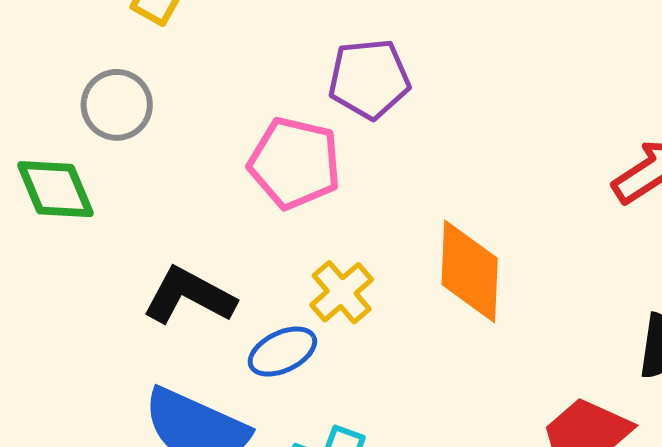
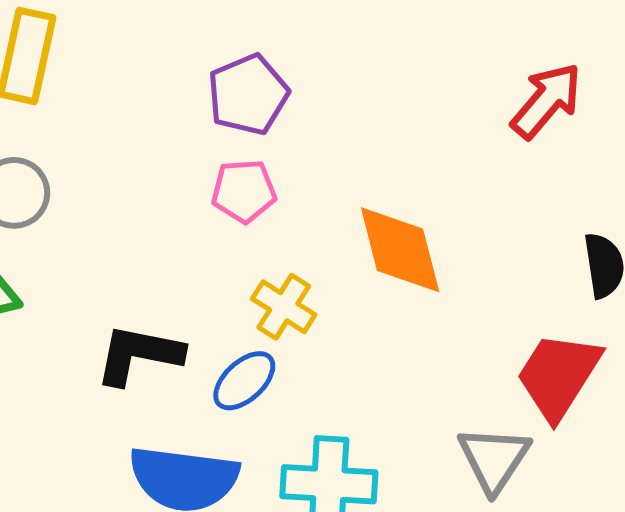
pink pentagon: (295, 163) -> (244, 191), moved, size x0.7

